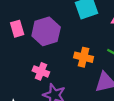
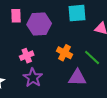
pink cross: (41, 71) -> (27, 56), turned 32

